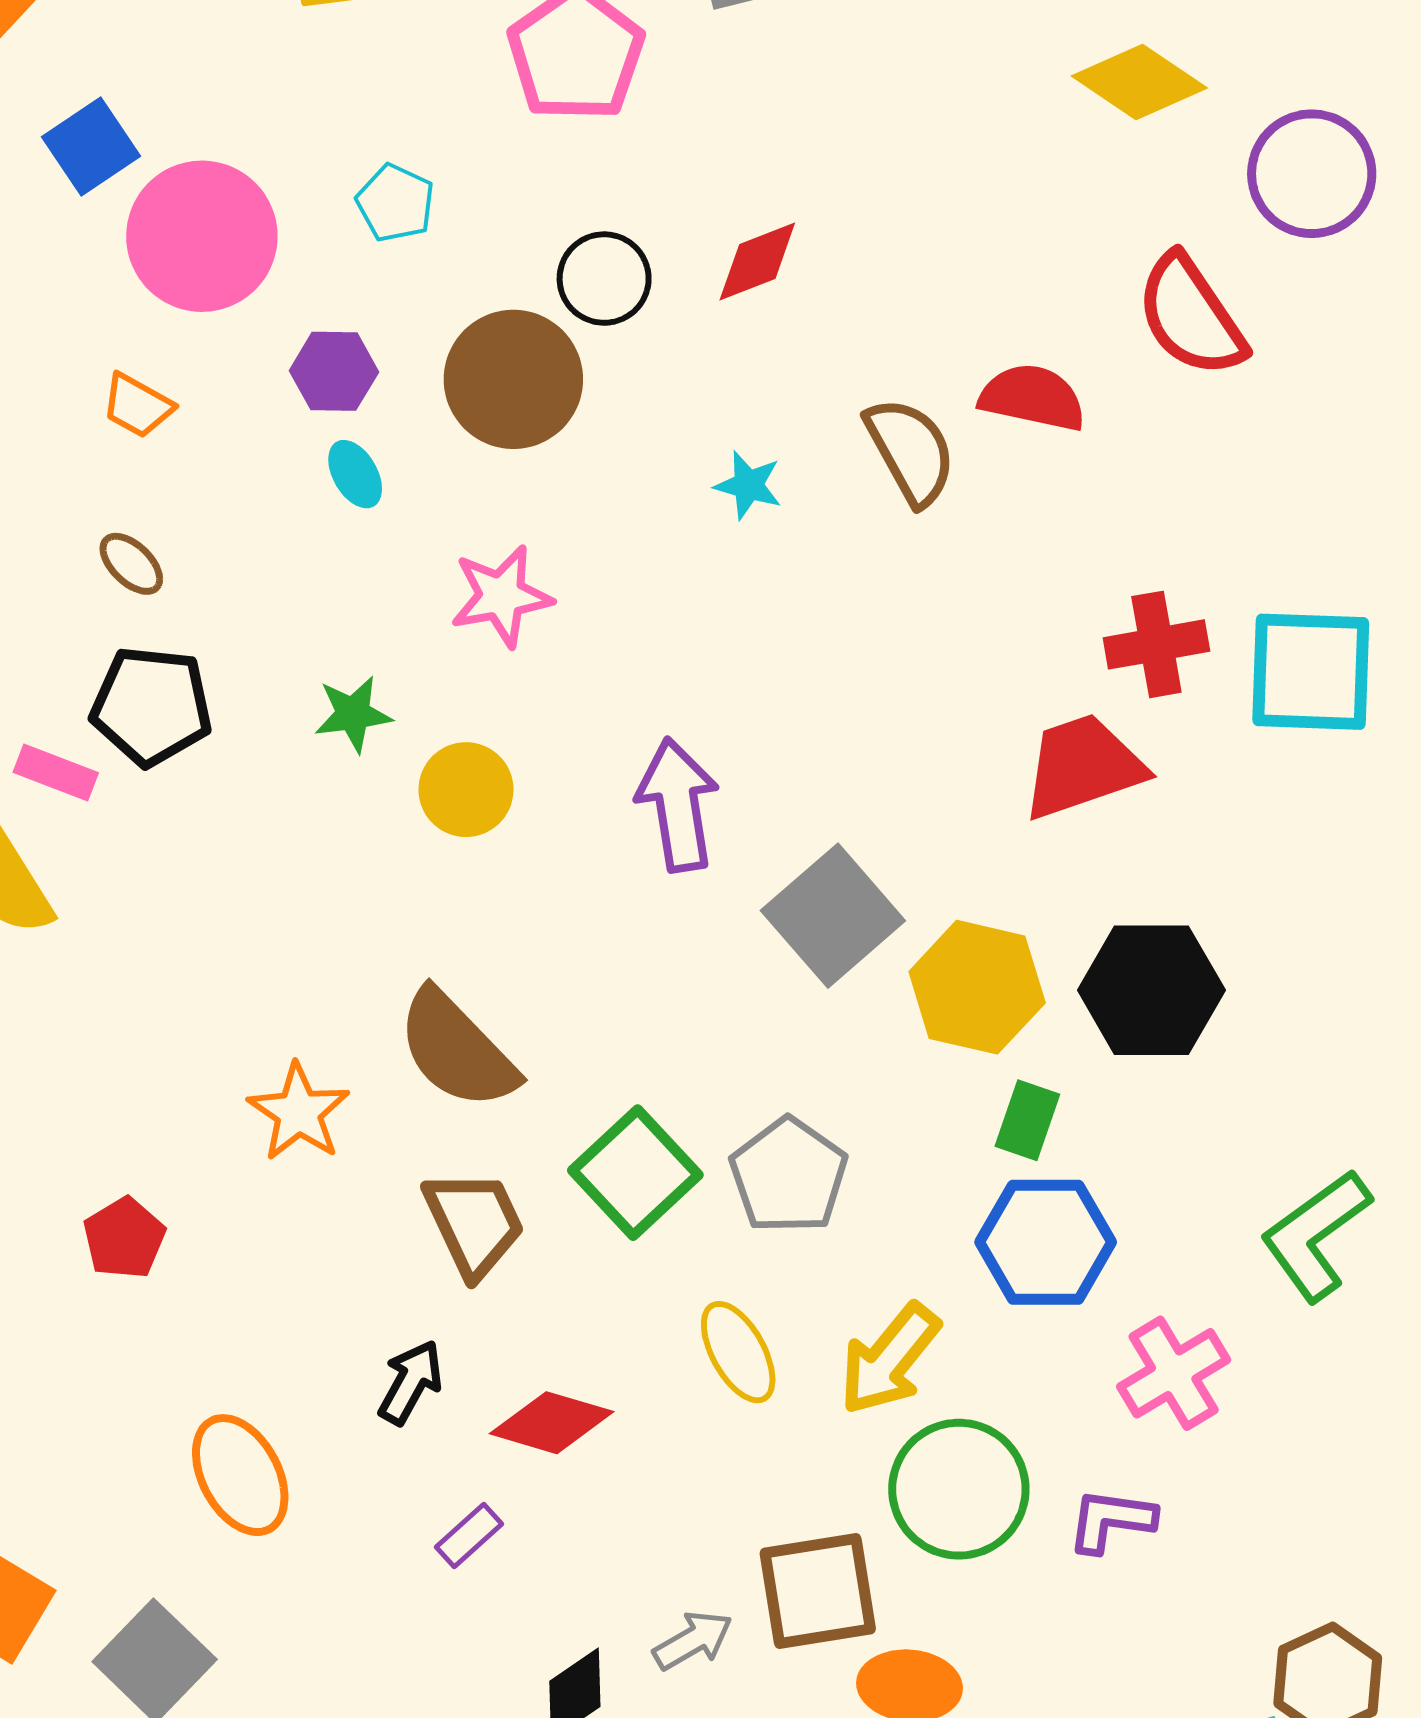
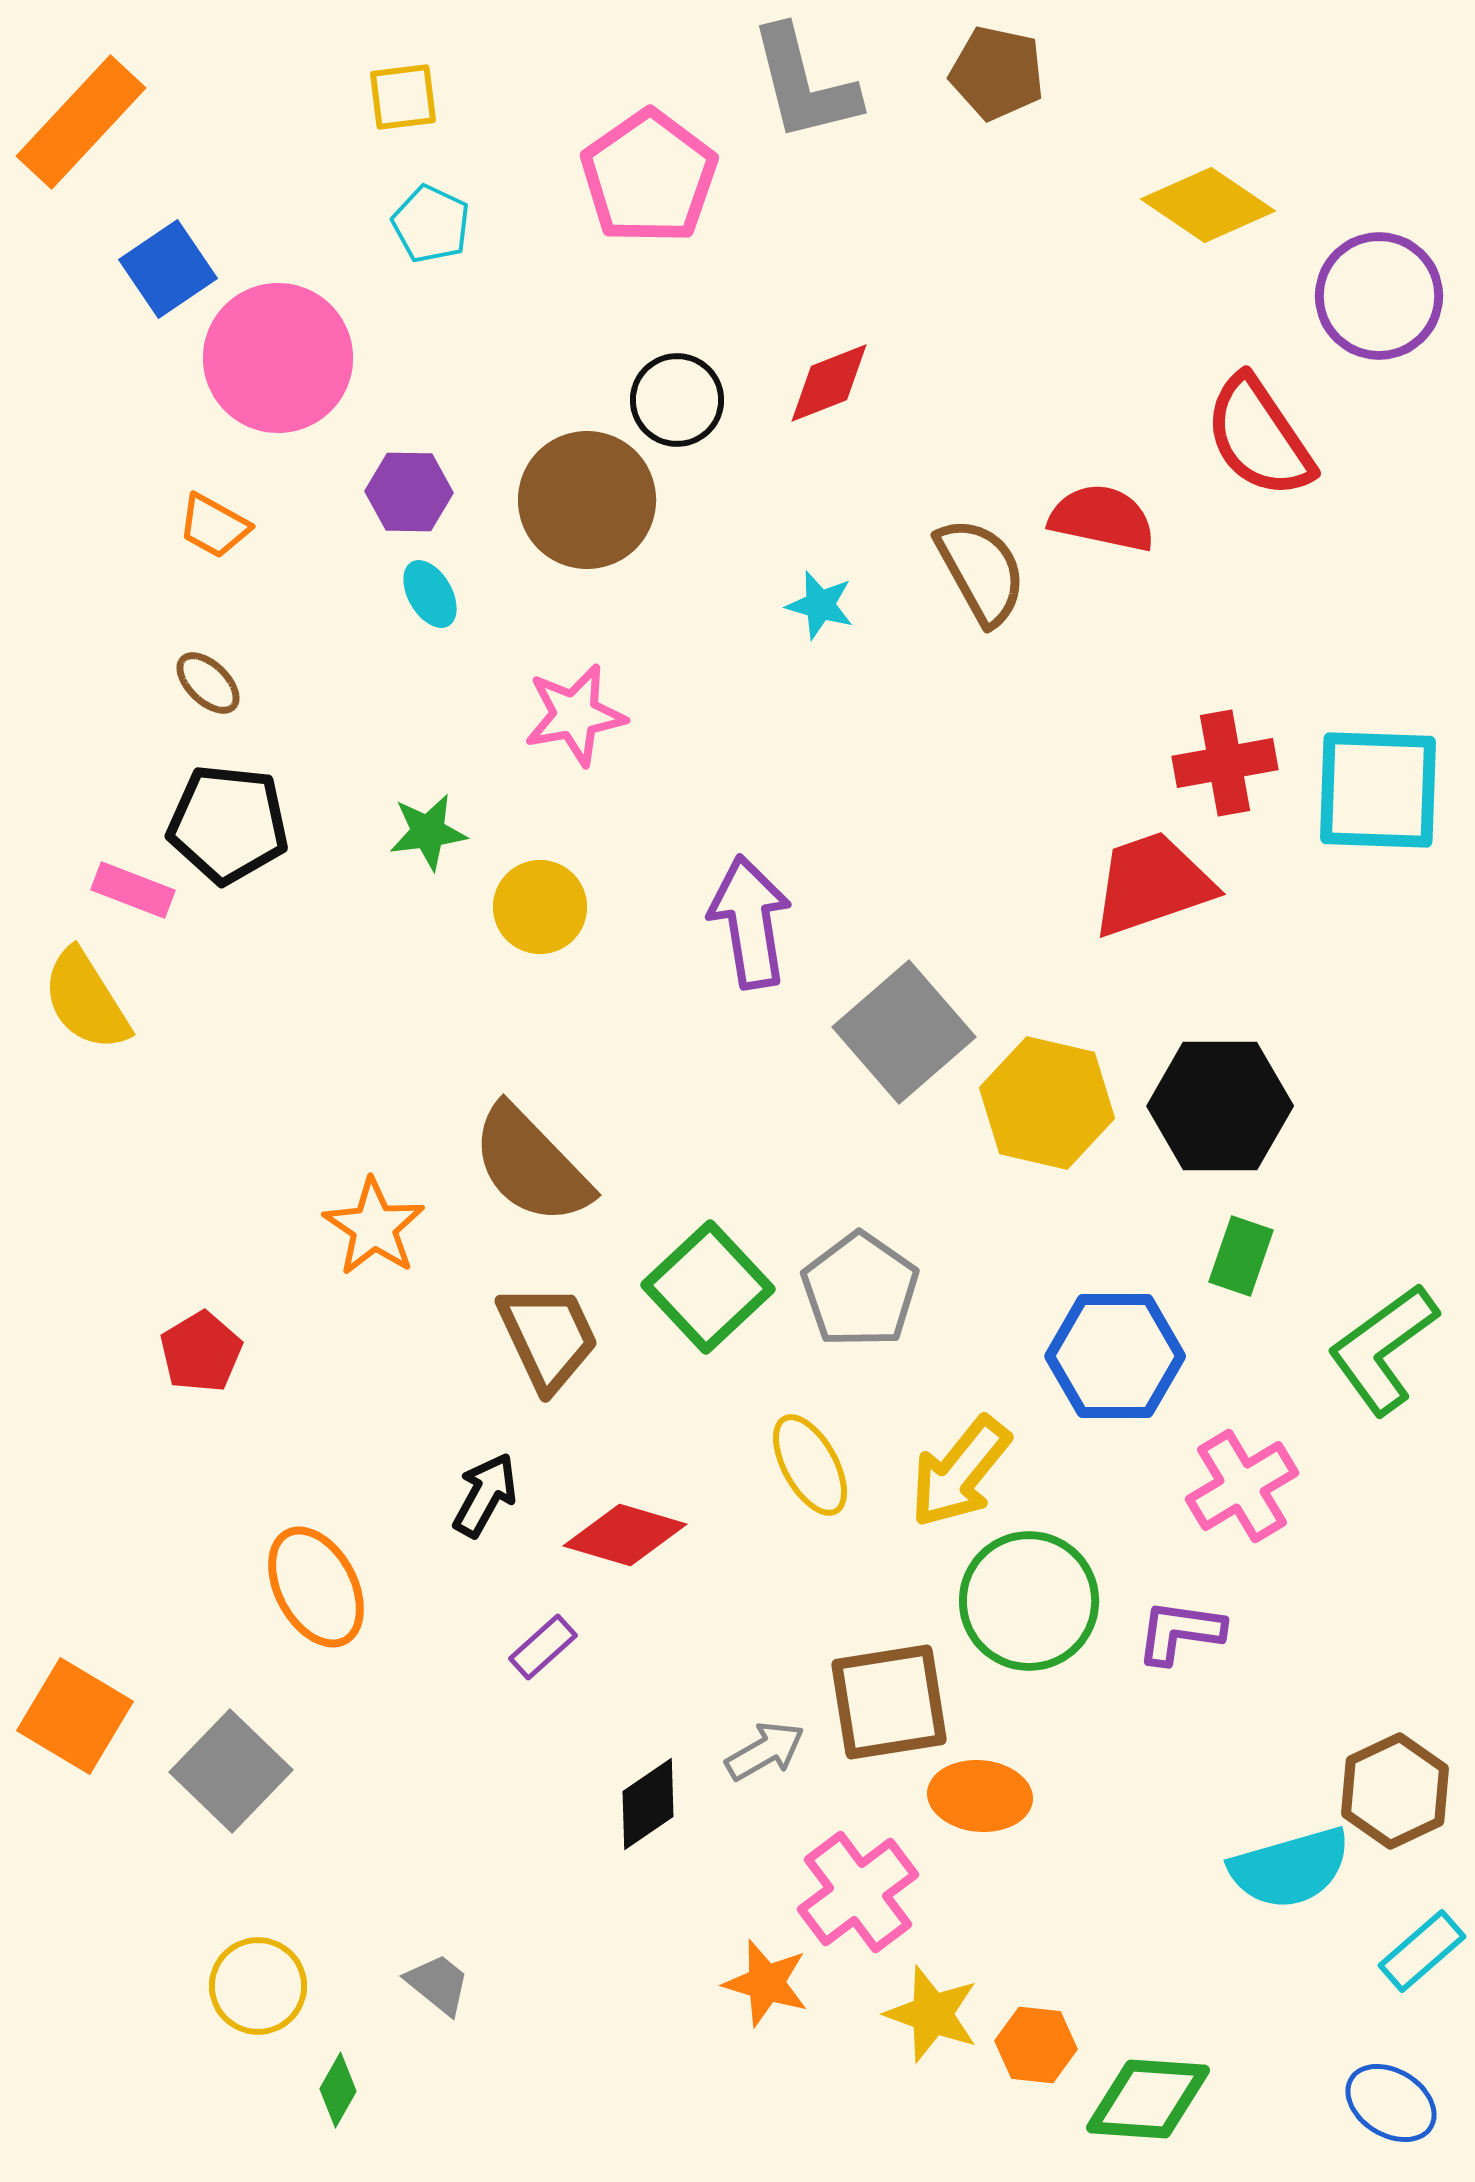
cyan pentagon: (395, 203) -> (431, 224), moved
green rectangle: (1027, 1120) -> (1241, 1256), moved

